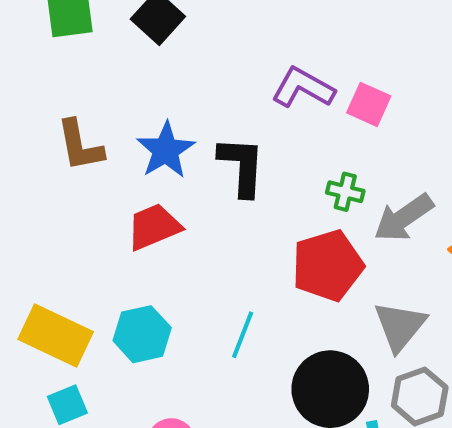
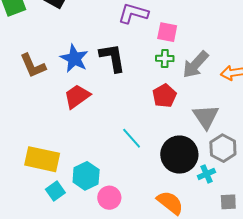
pink square: (369, 104) -> (167, 32), moved
red pentagon: (328, 266) -> (164, 96), size x0.7
cyan hexagon: (142, 334) -> (86, 176), moved
cyan line: (243, 335) -> (132, 138), turned -50

